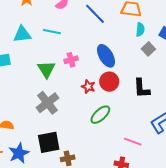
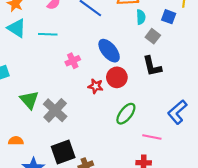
cyan triangle: (22, 34) -> (17, 28), moved, turned 48
green triangle: (46, 69) -> (29, 100), moved
black L-shape: (142, 88) -> (152, 66), moved
green ellipse: (100, 115) -> (126, 114), moved

